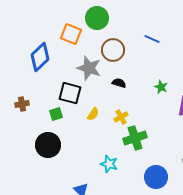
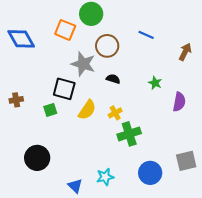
blue diamond: (40, 57) -> (21, 39), moved, turned -76
yellow semicircle: (93, 114) -> (87, 110), size x1.5
black circle: (48, 145) -> (37, 158), moved
cyan star: (109, 164) -> (105, 177), moved, turned -30

